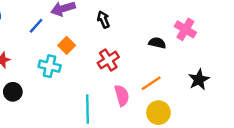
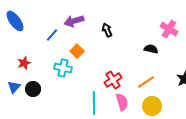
pink cross: (185, 29) -> (169, 29), moved
red cross: (108, 60) -> (113, 80), moved
pink semicircle: (122, 95) -> (122, 102), moved

